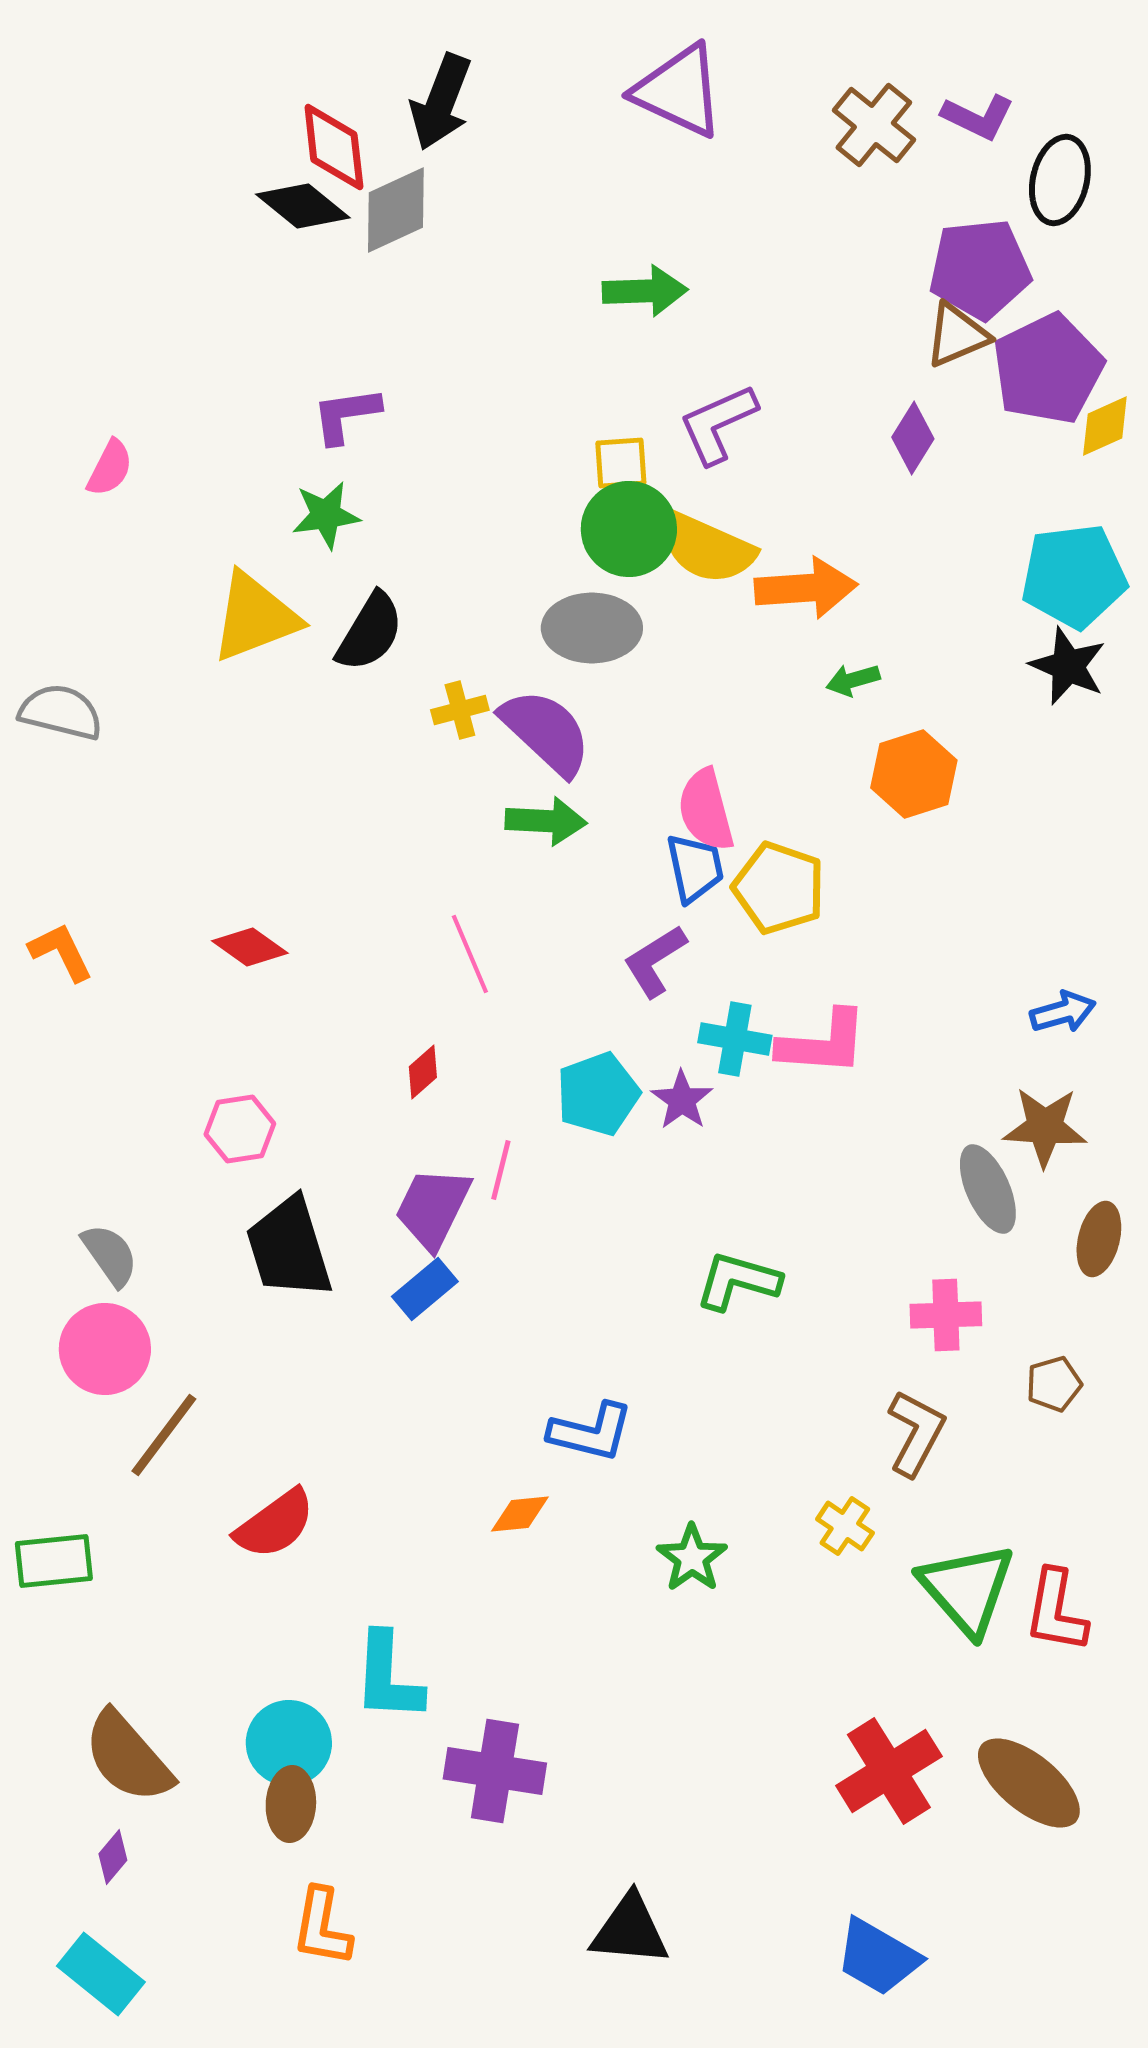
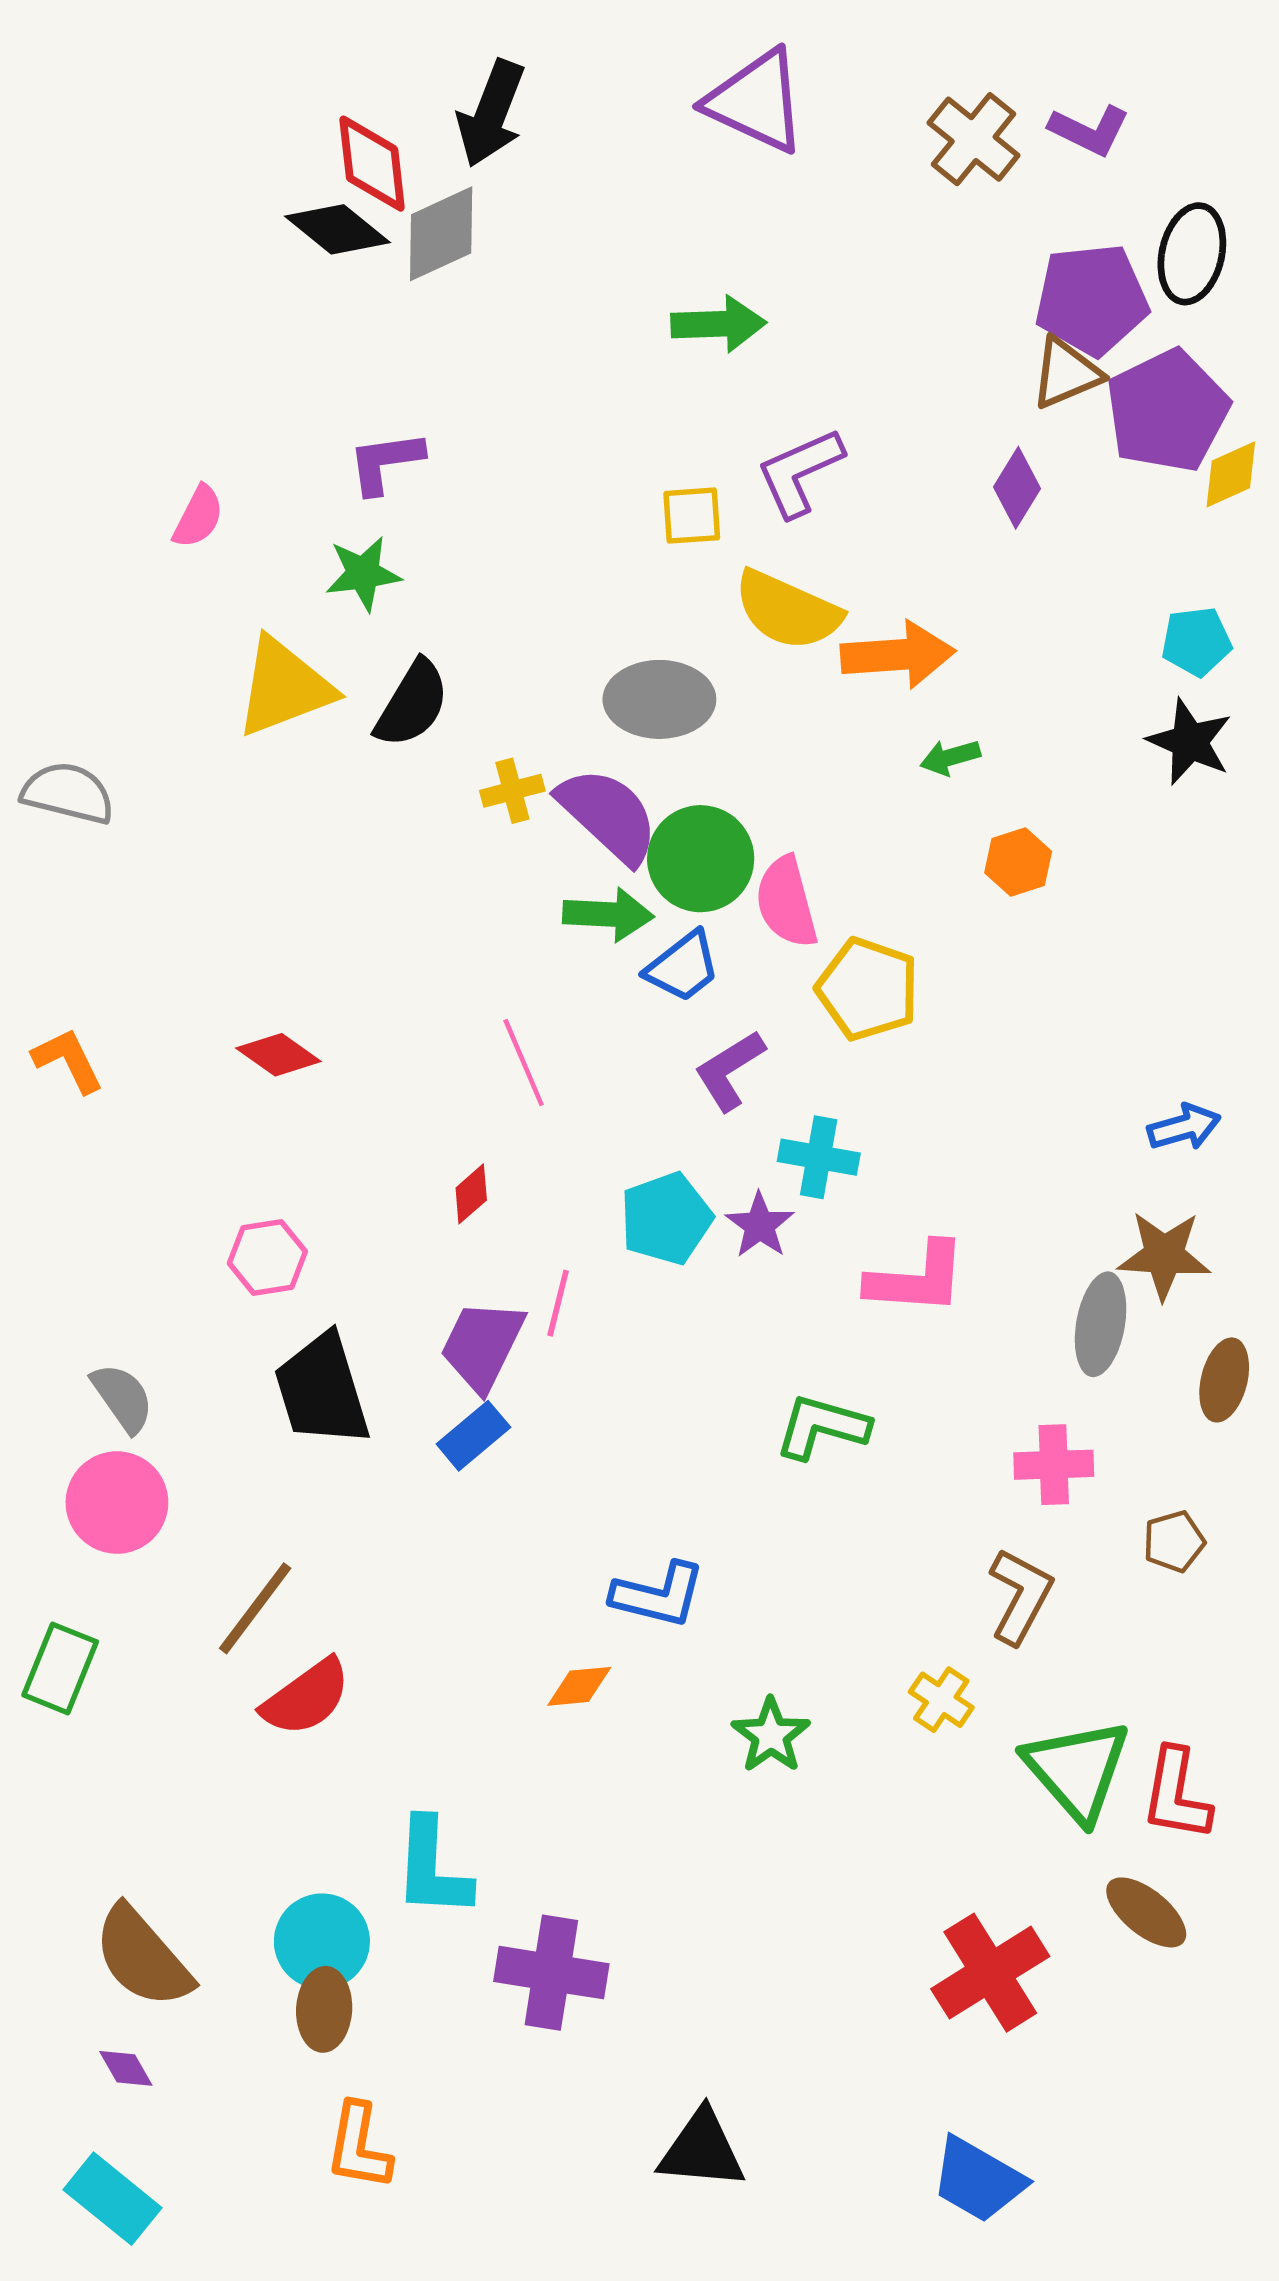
black ellipse: (1060, 180) -> (1192, 254), moved
pink semicircle: (110, 468) -> (198, 517), moved
green circle: (629, 529) -> (701, 859), moved
cyan pentagon: (1074, 576) -> (1196, 641), size x0.6
orange hexagon: (914, 774) -> (1018, 862), size x0.7
blue trapezoid: (695, 868) -> (683, 967), moved, turned 64
pink L-shape: (823, 1043) -> (917, 1279), moved
gray ellipse: (988, 1189) -> (1101, 1324), turned 34
brown line: (164, 1435) -> (255, 1608), moved
green rectangle: (54, 1561) -> (60, 1668), moved, turned -62
brown ellipse: (1029, 1783) -> (1146, 1912), moved, size x0.7
purple diamond: (113, 1857) -> (126, 2068), turned -70

